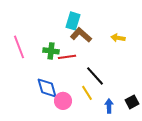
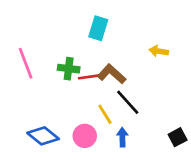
brown L-shape: (81, 35) -> (112, 74), moved
blue diamond: (47, 88) -> (43, 136), moved, turned -35
yellow line: (87, 93) -> (105, 114), moved
blue arrow: (109, 106) -> (122, 137), moved

